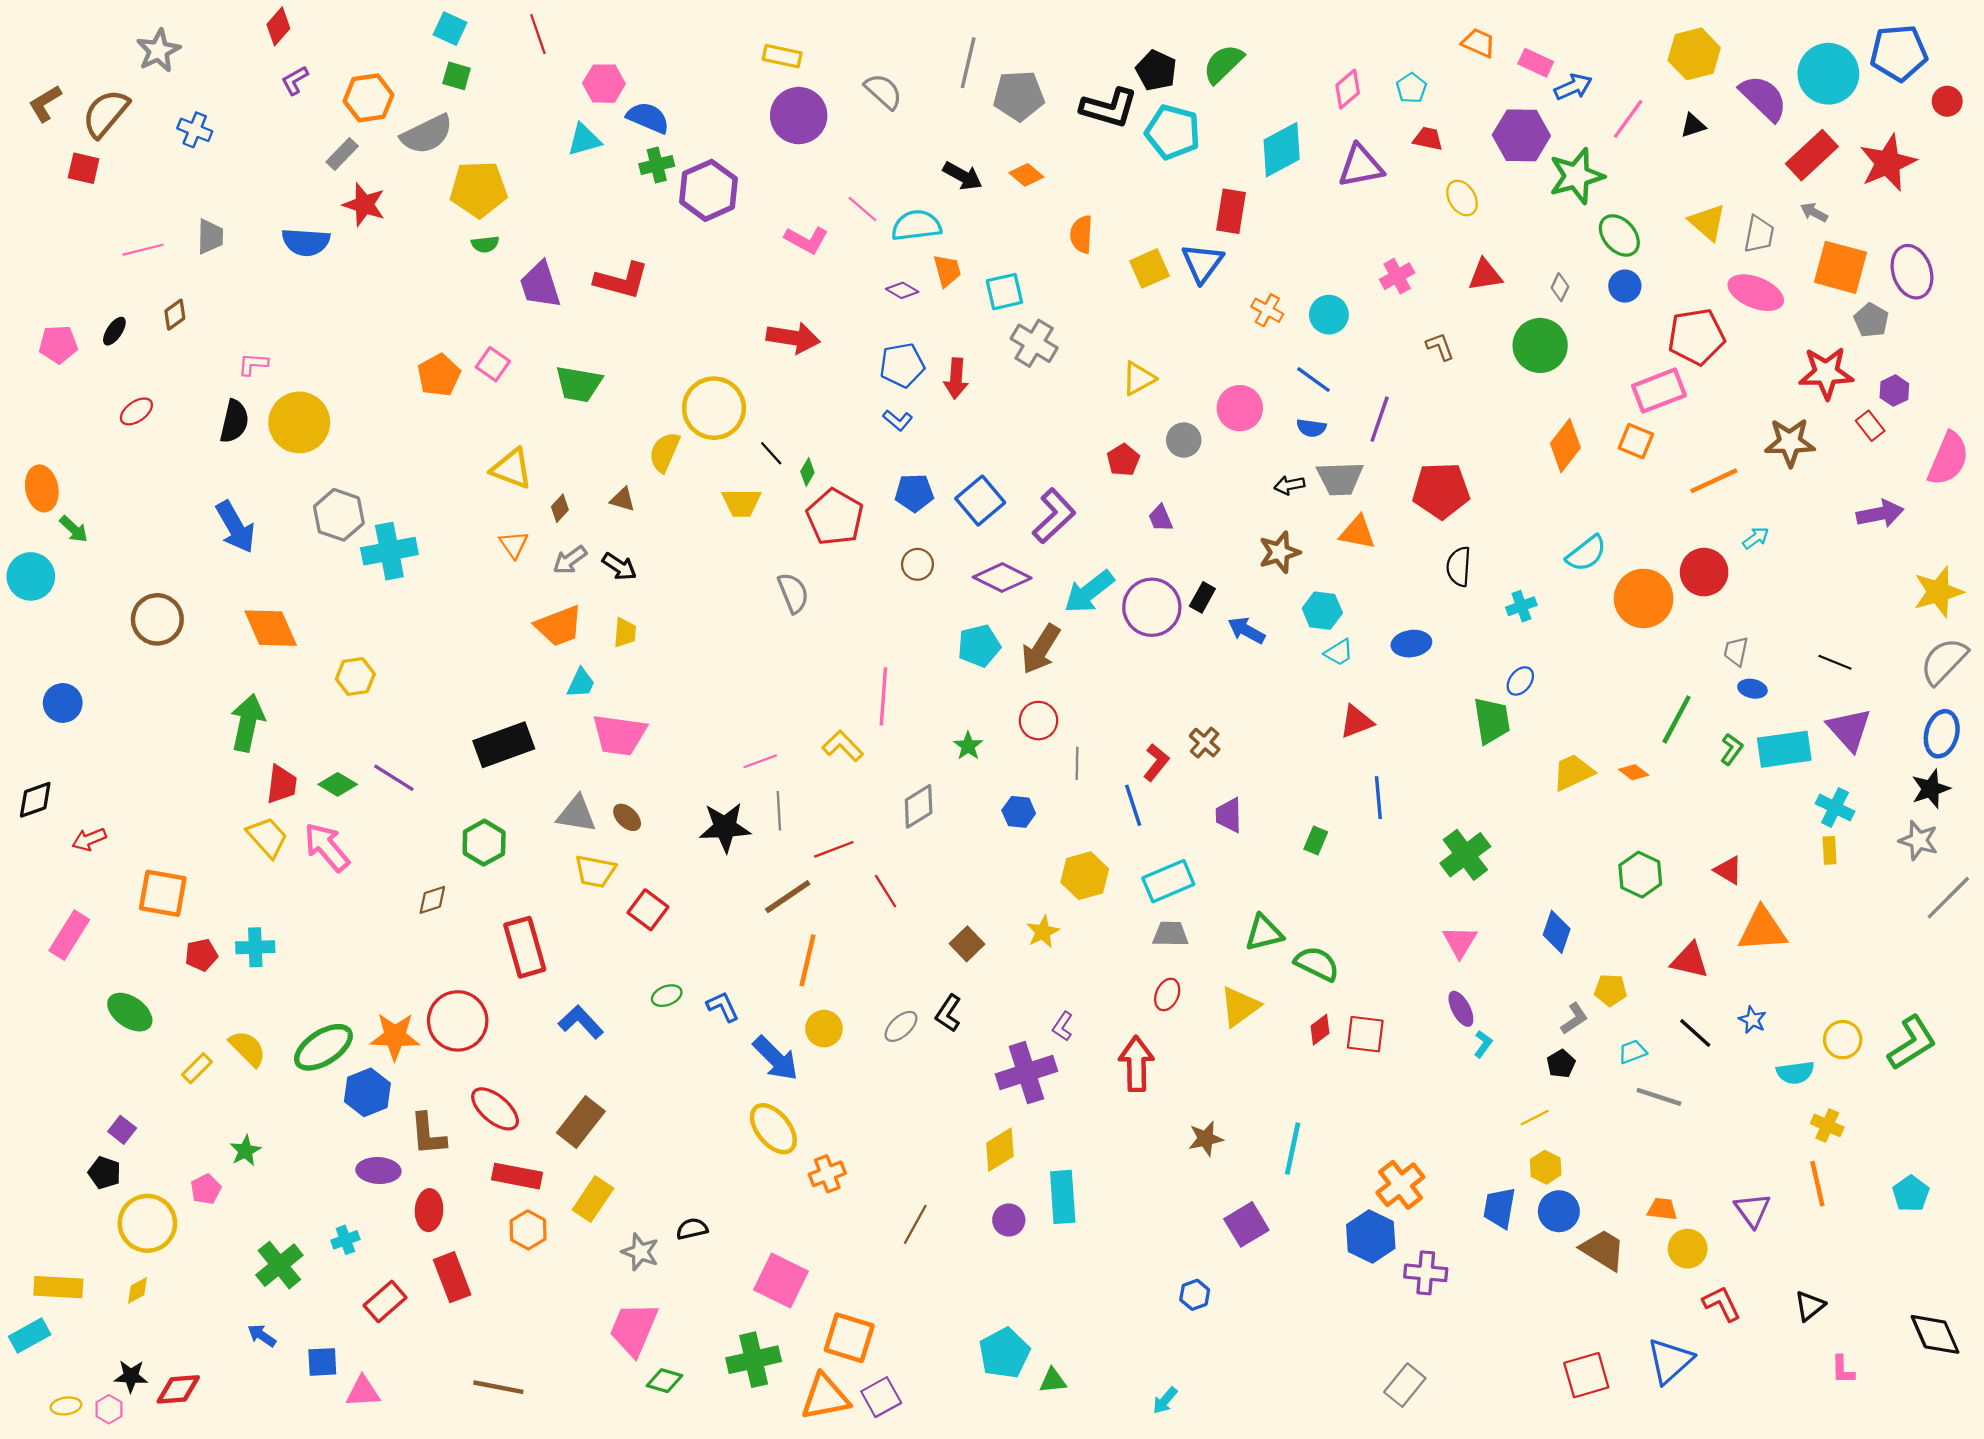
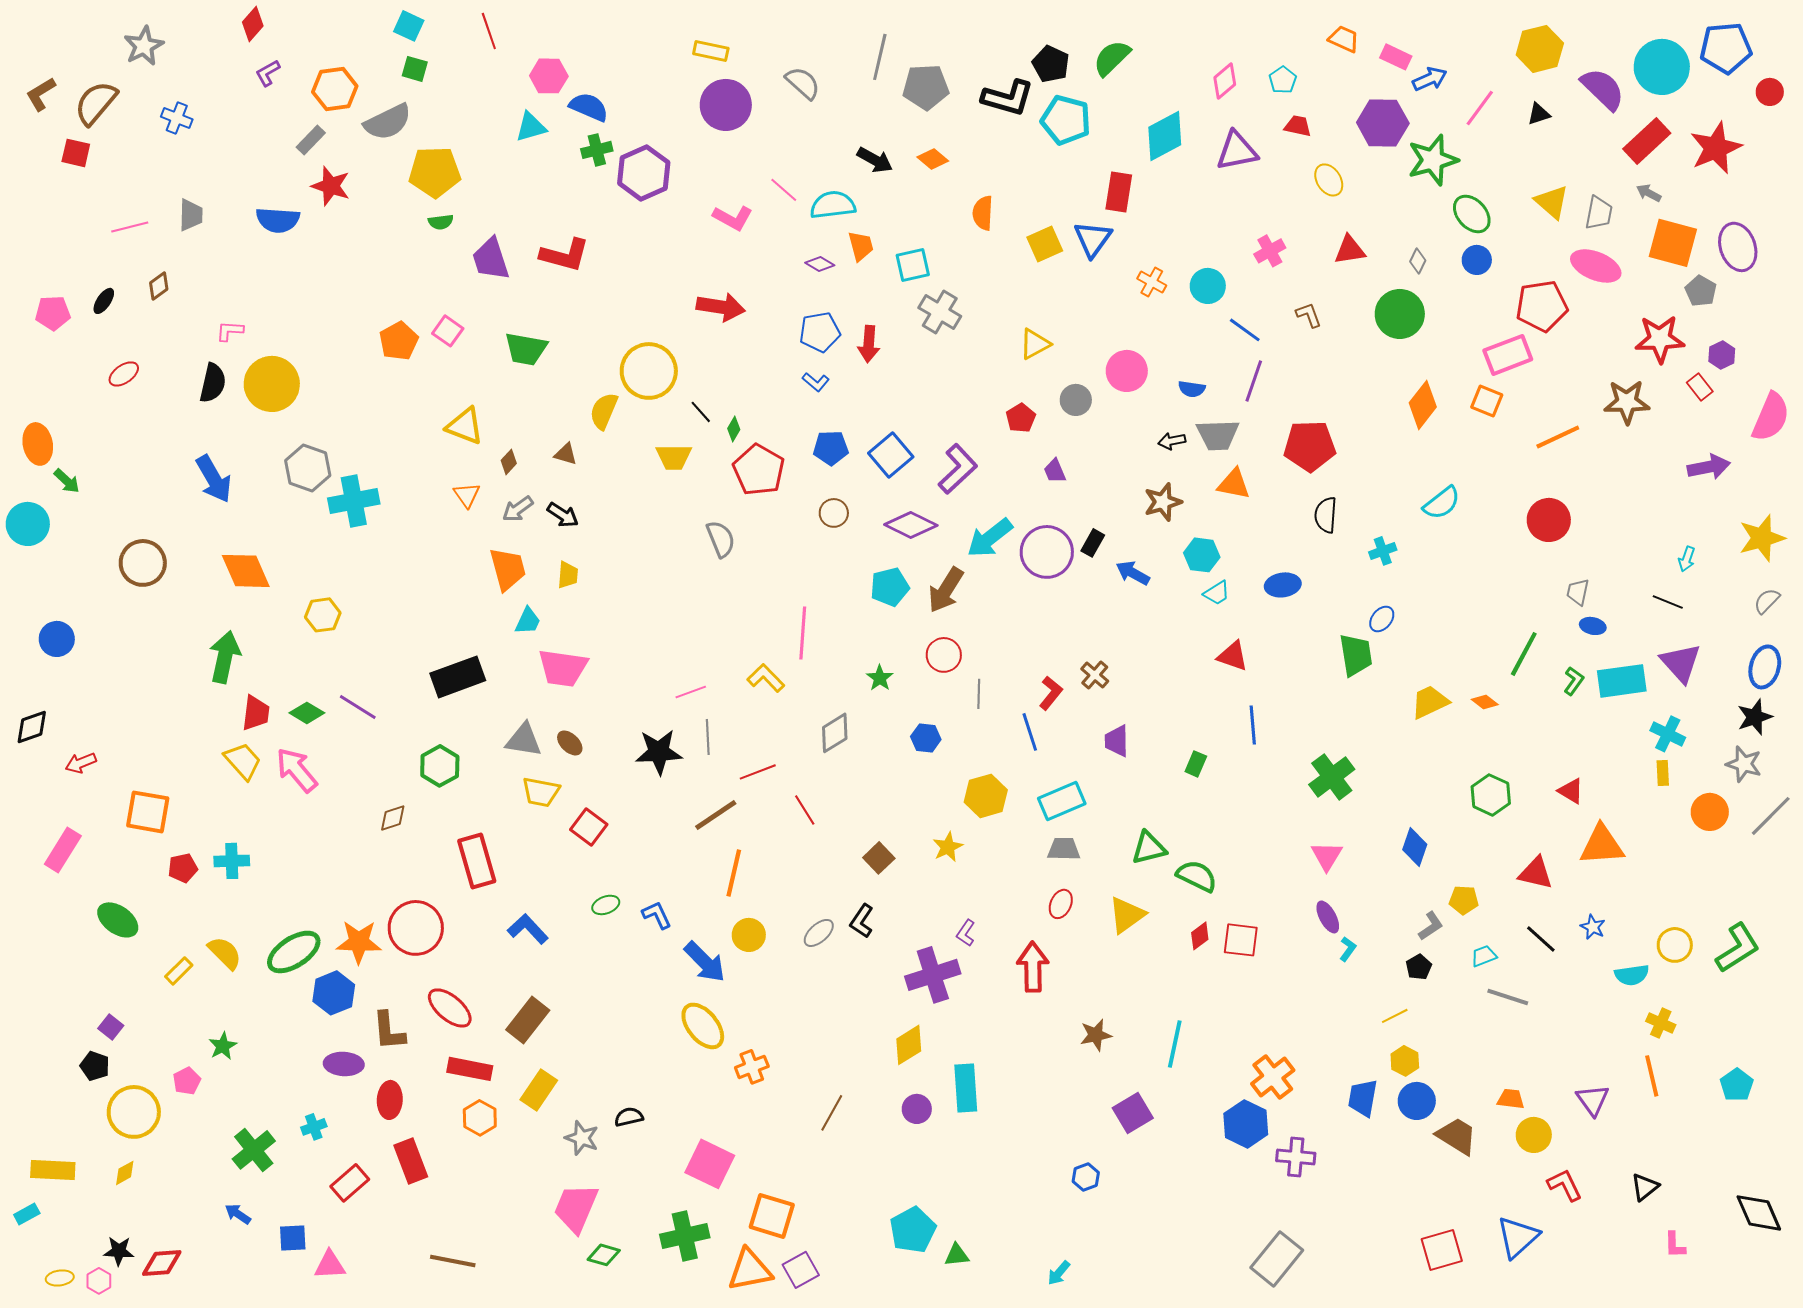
blue line: (1314, 380) -> (1245, 330), moved
cyan arrow: (1756, 538) -> (1687, 559), moved, turned 145
orange circle: (1644, 598) -> (1710, 812), moved, size x0.7
orange trapezoid: (559, 626) -> (508, 569), turned -84
gray semicircle: (1944, 661) -> (1767, 601), size x0.6
red triangle: (1356, 722) -> (1233, 656), turned 40
cyan rectangle: (30, 1336) -> (27, 1214), size x0.7
gray rectangle: (1405, 1385) -> (1277, 1259), size x1.4

